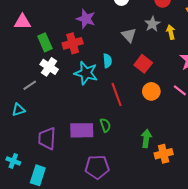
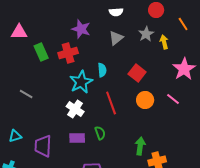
gray triangle: (129, 35) -> (116, 38), moved, turned 35
white cross: (49, 67) -> (75, 109), moved
cyan star: (86, 73) -> (81, 82), turned 30
gray line: (30, 85) -> (26, 94), turned 64
cyan triangle: (18, 110) -> (15, 136), moved
purple rectangle: (82, 130) -> (77, 138), size x0.7

